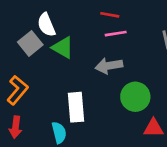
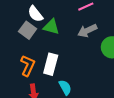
white rectangle: (76, 107) -> (51, 64), moved, turned 35

